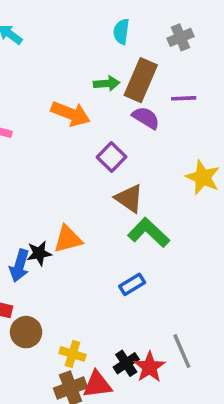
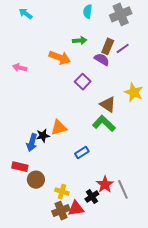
gray cross: (180, 37) -> (121, 14), size x1.5
brown rectangle: (141, 80) -> (108, 46), moved, size x0.7
purple line: (184, 98) -> (123, 48), turned -32
brown triangle: (129, 198) -> (108, 104), moved
blue rectangle: (132, 284) -> (82, 153), moved
red star: (149, 367) -> (105, 184), moved

